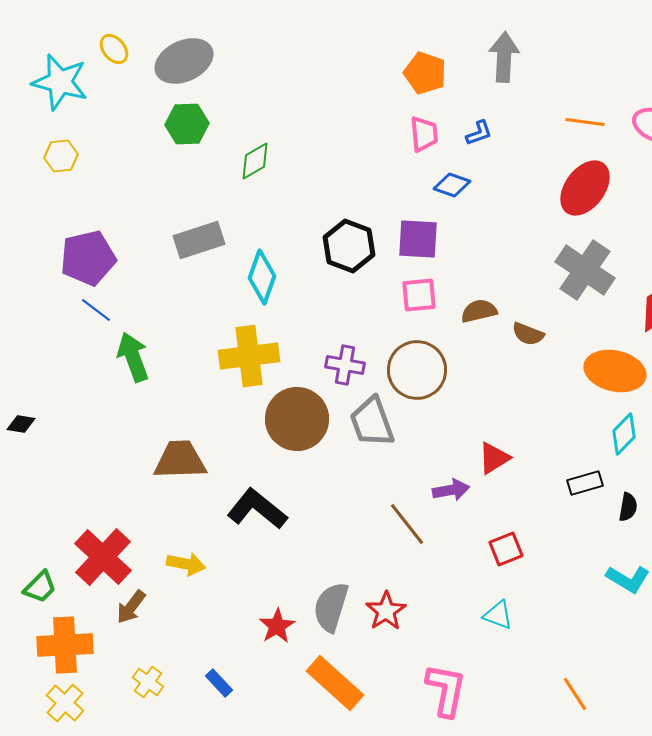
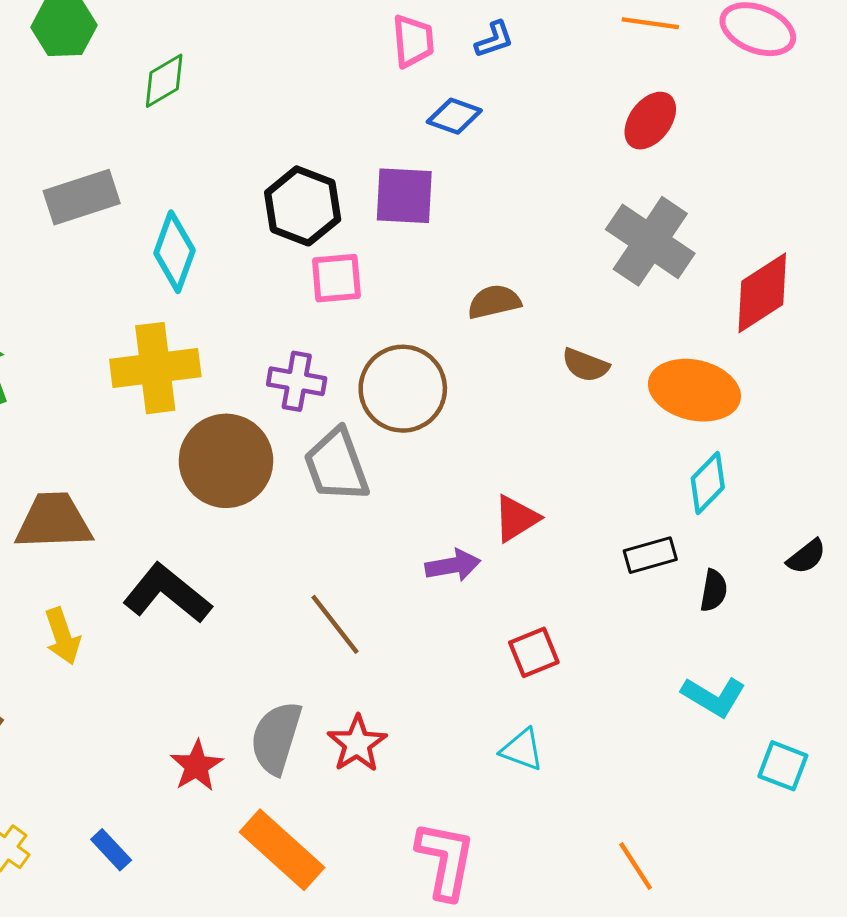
red ellipse: (585, 188) -> (650, 121), size x0.7
pink square: (419, 295) -> (336, 278), moved
brown semicircle: (528, 334) -> (585, 365), moved
brown line: (407, 524) -> (335, 624), moved
yellow arrow: (186, 564) -> (62, 636), moved, turned 60

